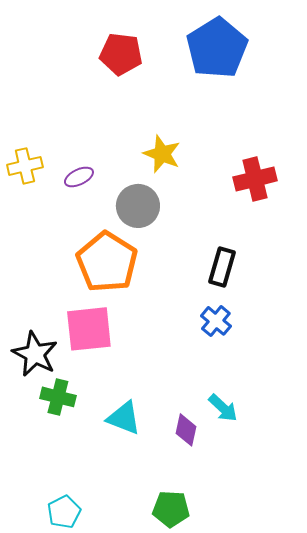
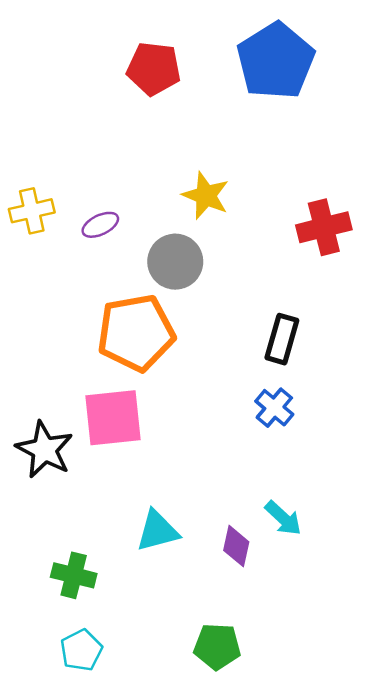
orange pentagon: (107, 262) -> (136, 333), turned 30
green cross: (58, 397) -> (74, 575), moved
cyan triangle: (124, 418) -> (157, 531), turned -36

